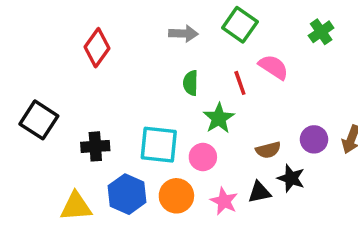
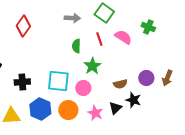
green cross: (321, 32) -> (148, 27), moved, turned -32
red line: (240, 83) -> (99, 39), moved
black triangle: (259, 192) -> (115, 108), turned -32

